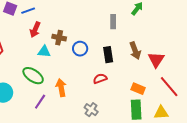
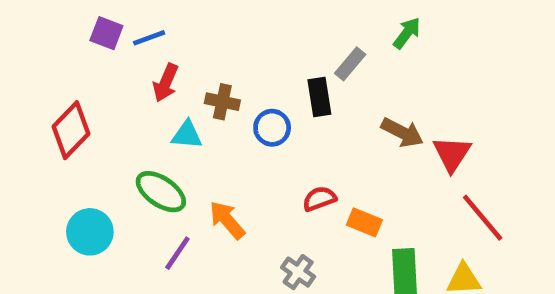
gray rectangle: (113, 22) -> (350, 64), turned 40
brown arrow: (135, 51) -> (402, 132), turned -42
black rectangle: (108, 55) -> (319, 97), moved
orange arrow: (61, 88) -> (227, 220), turned -30
orange rectangle: (138, 89) -> (364, 222), moved

